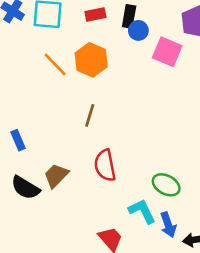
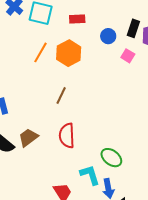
black rectangle: (129, 16) -> (133, 28), moved
pink square: (167, 52) -> (128, 56), size x0.6
orange line: (55, 64) -> (41, 52), turned 65

